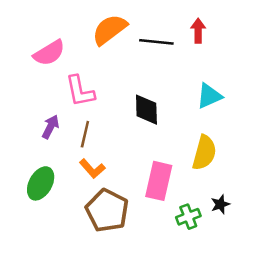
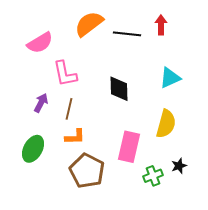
orange L-shape: (92, 169) -> (75, 137), turned -50

